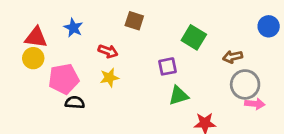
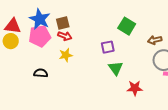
brown square: (134, 21) -> (63, 23), moved, turned -32
blue star: (73, 28) -> (40, 19), size x1.5
pink pentagon: (64, 79) -> (40, 36), moved
green triangle: (179, 96) -> (116, 68), turned -49

